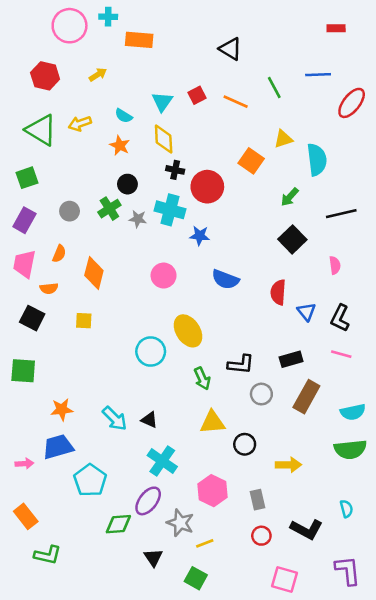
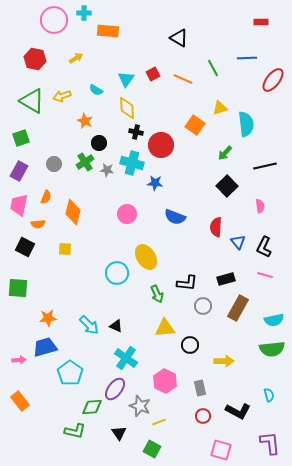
orange star: (120, 145) -> (85, 121), moved
green L-shape: (48, 555) -> (75, 431), moved

